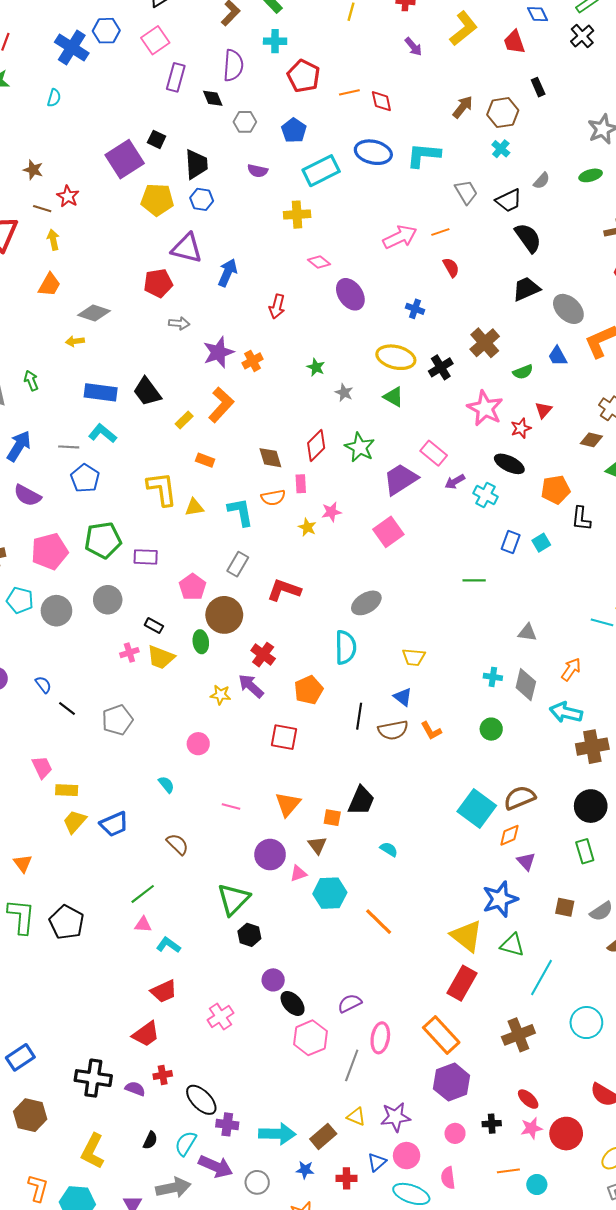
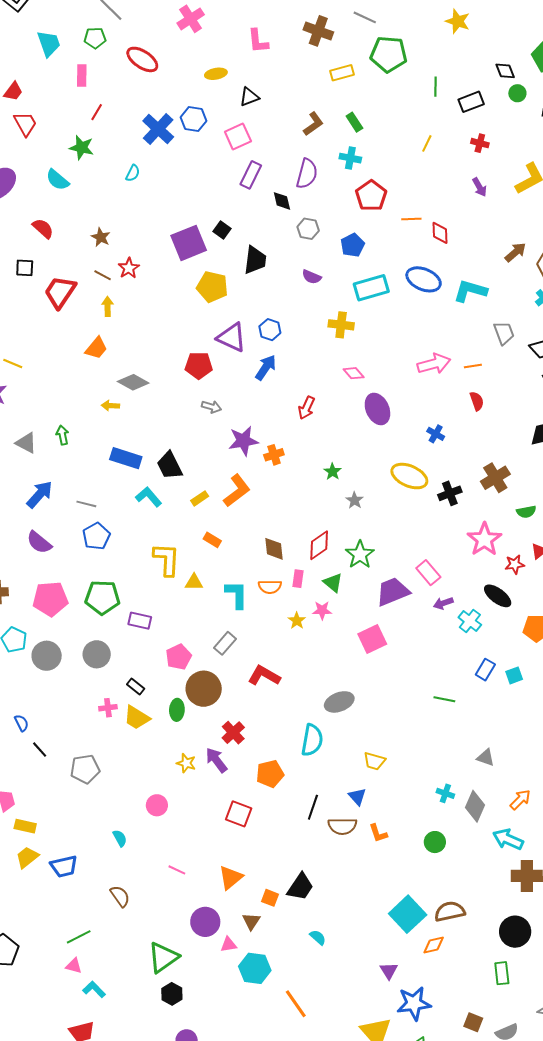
blue hexagon: (202, 199) -> (270, 330), moved
green triangle: (393, 397) -> (333, 583), moved
cyan L-shape: (103, 433) -> (149, 497), moved
purple triangle: (526, 861) -> (389, 971), moved

